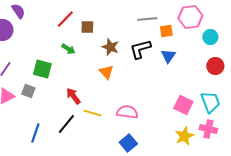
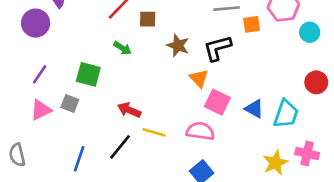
blue triangle: (168, 56) -> (254, 109), moved, turned -35
red circle: (215, 66) -> (316, 82), moved
orange triangle: (106, 72) -> (199, 78), moved
red arrow: (73, 96) -> (129, 110), turned -30
cyan trapezoid: (210, 102) -> (286, 114), moved, turned 40
pink square: (183, 105) -> (217, 102), moved

